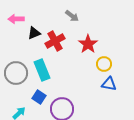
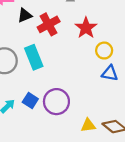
blue square: (39, 97) -> (30, 100), moved

